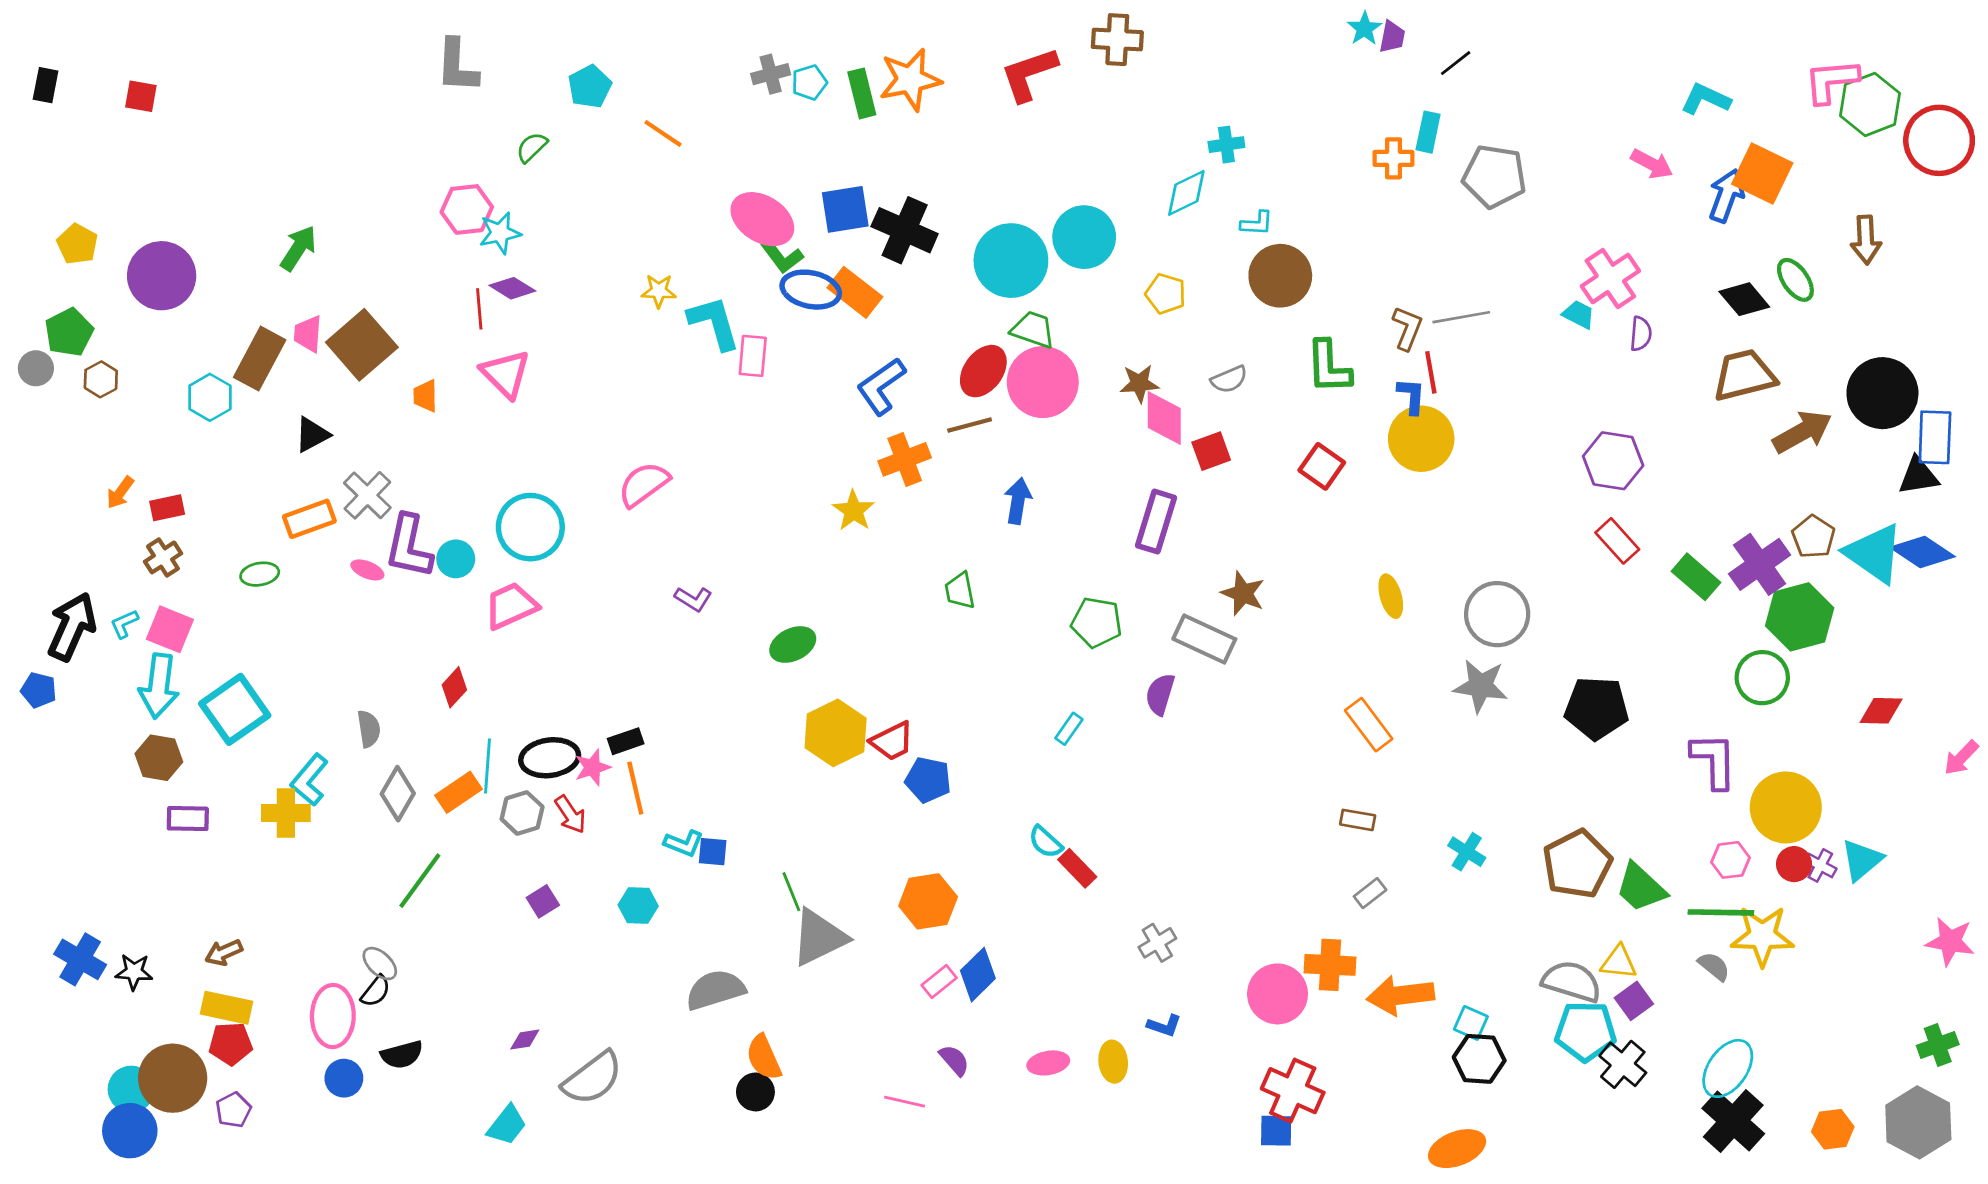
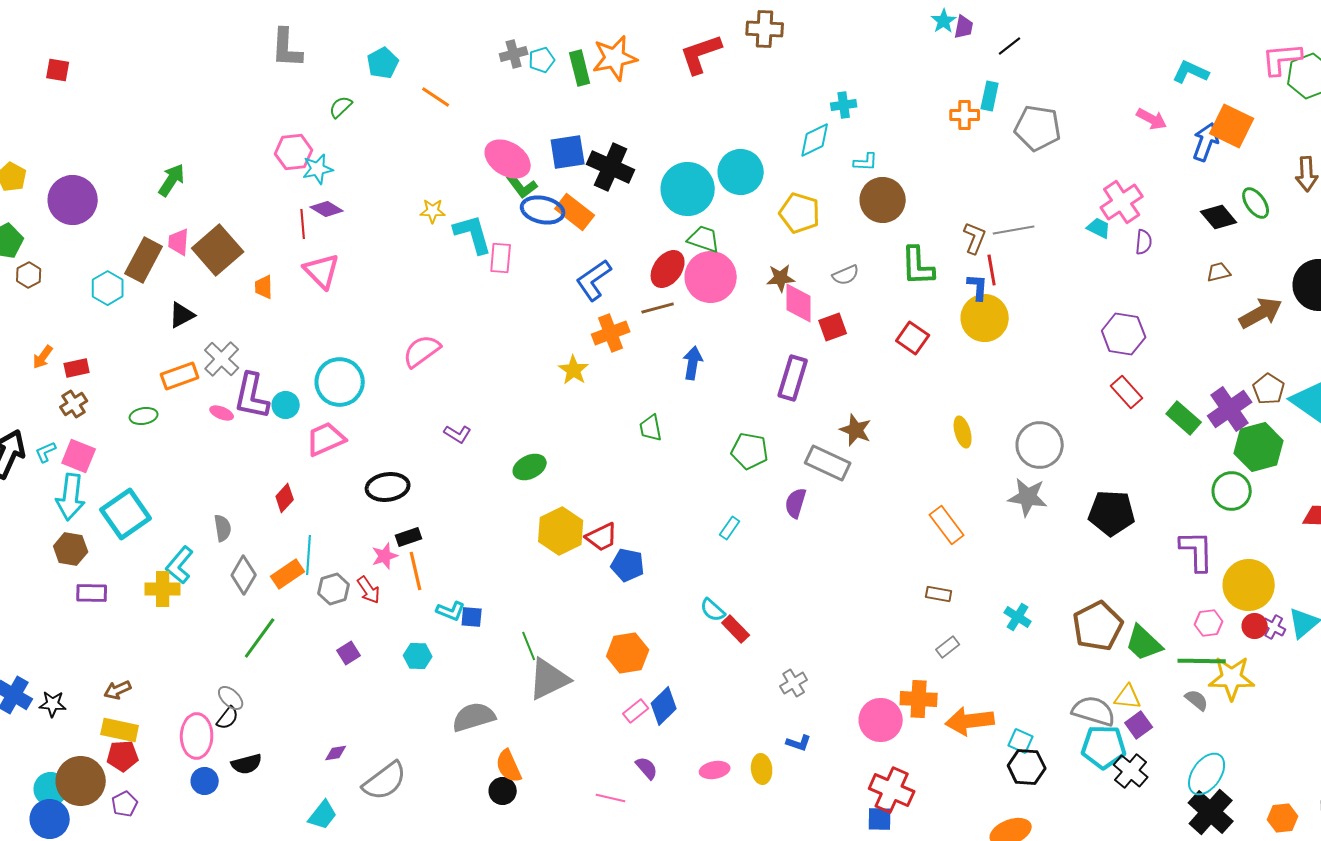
yellow pentagon: (1166, 294) -> (800, 213), size x1.4
brown trapezoid: (1744, 375) -> (1219, 272), size x0.5
black ellipse: (550, 758) -> (388, 487), moved

